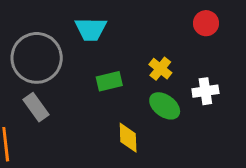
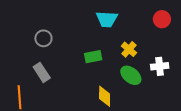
cyan trapezoid: (91, 29) -> (107, 19), moved
gray circle: (37, 58) -> (43, 38), size x0.5

